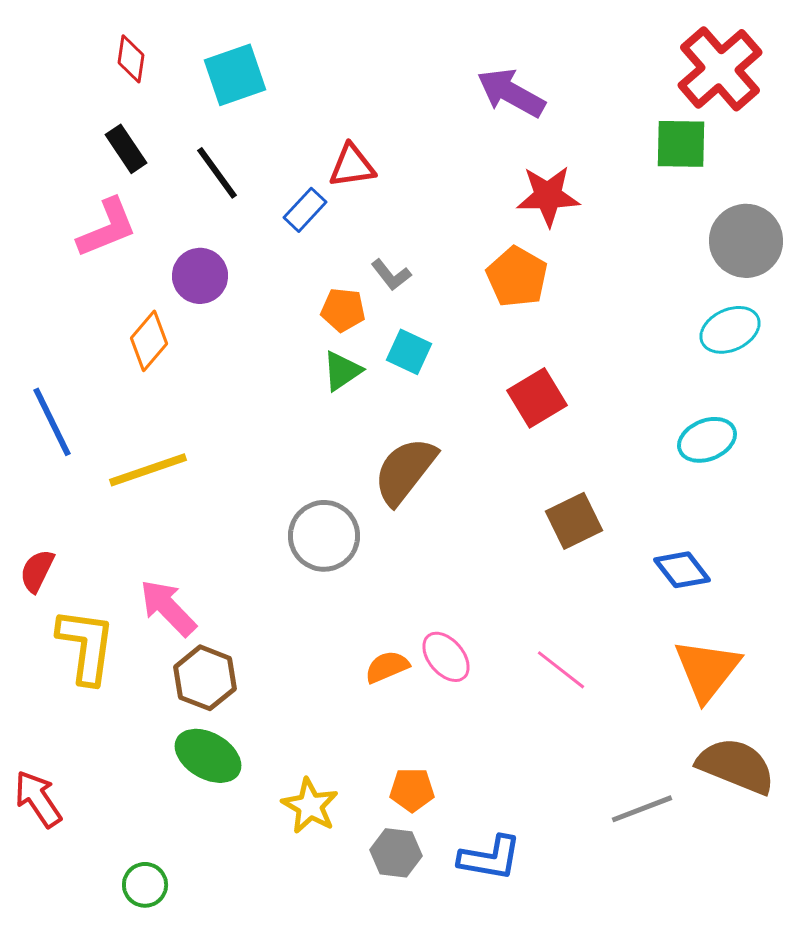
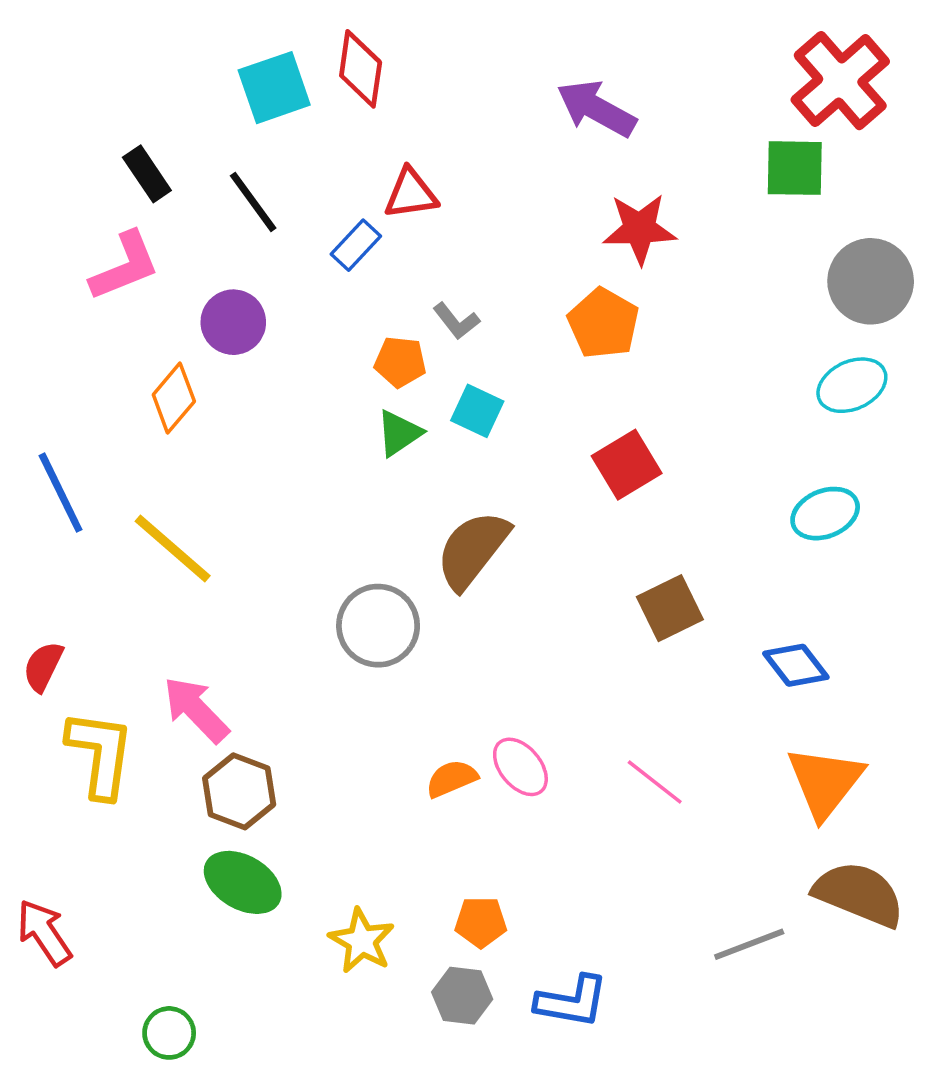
red diamond: (131, 59) -> (361, 69), moved, size x1.4
yellow line: (148, 470) -> (173, 549), turned 60

